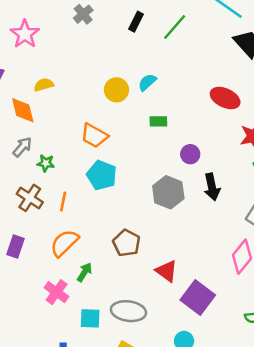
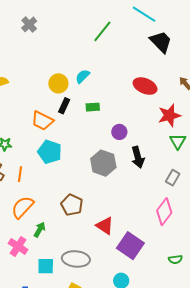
black rectangle: (136, 22) -> (64, 106), moved

